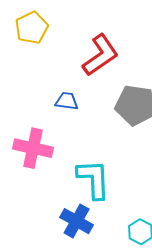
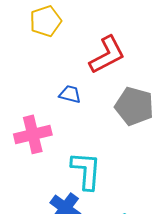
pink cross: (33, 148) -> (33, 134), turned -33

